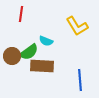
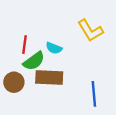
red line: (21, 14) -> (24, 45), moved
brown circle: (12, 56) -> (14, 82), moved

